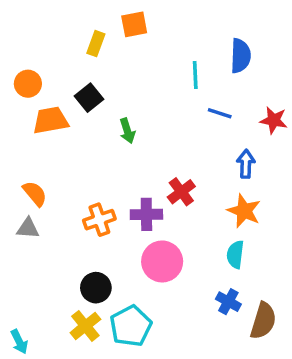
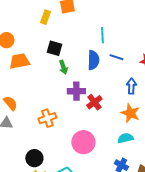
blue semicircle: (241, 56) -> (93, 60), moved
black square: (89, 98) -> (54, 48), moved, turned -35
purple cross: (146, 214) -> (76, 91), moved
cyan semicircle: (235, 255) -> (125, 138), turned 70
black circle: (96, 288) -> (34, 158), moved

